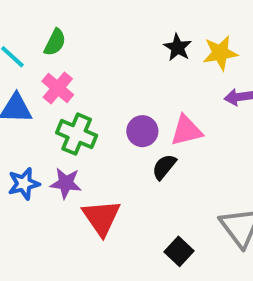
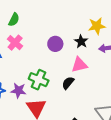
black star: (178, 47) -> (81, 41), moved
purple circle: (142, 131) -> (55, 44), moved
green cross: (77, 134) -> (39, 80), moved

